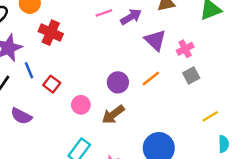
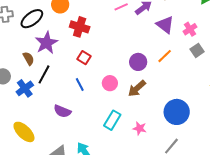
blue line: (29, 70) -> (80, 84), moved
red square: (52, 84) -> (84, 58), moved
purple semicircle: (21, 116) -> (62, 111), moved

